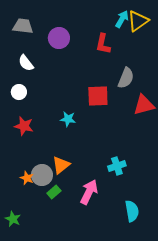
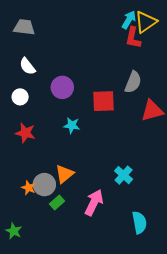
purple circle: (59, 38) -> (62, 87), moved
red L-shape: (103, 44) -> (133, 38), moved
cyan cross: (117, 166) -> (124, 175), turned -30

